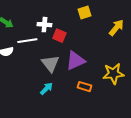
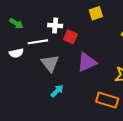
gray triangle: (50, 64) -> (50, 63), moved
orange rectangle: (84, 87) -> (107, 100), moved, size x1.5

